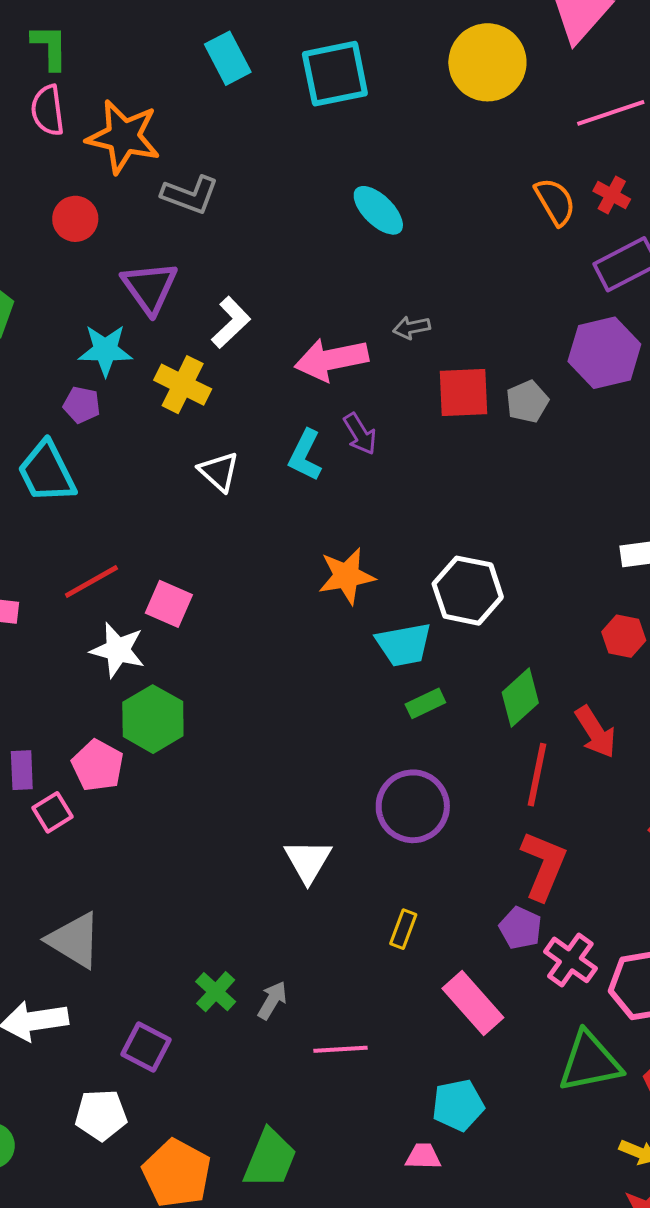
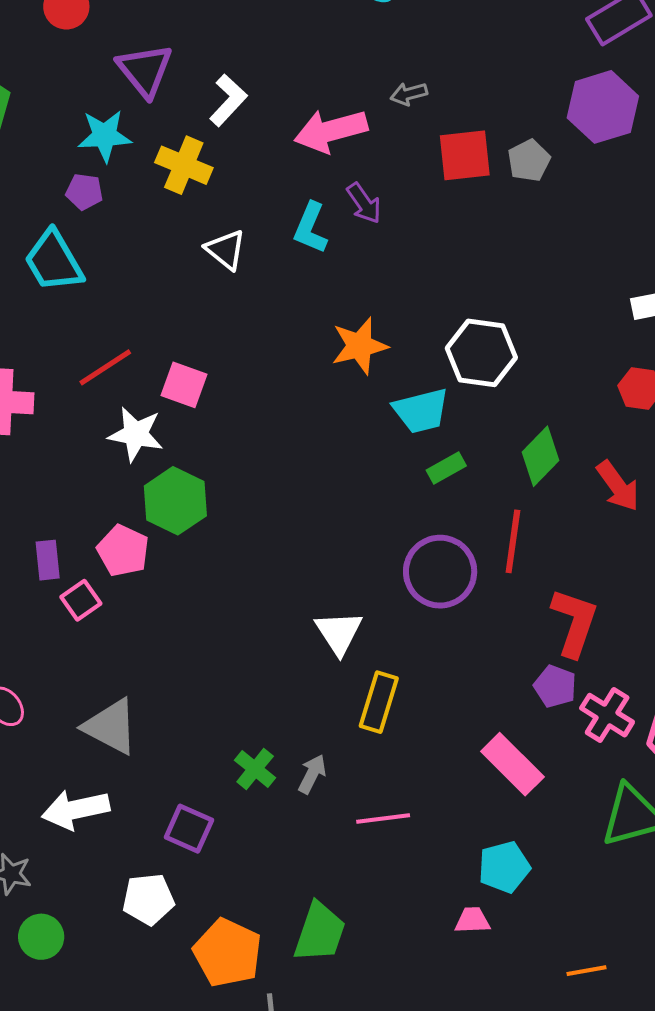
red line: (537, 775) -> (513, 541), moved
yellow rectangle: (403, 929) -> (379, 702), moved, size x1.5

